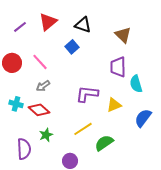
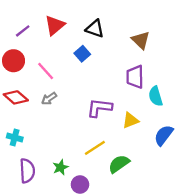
red circle: (12, 63) -> (14, 61), moved
cyan cross: (16, 104) -> (15, 138), moved
red diamond: (39, 110) -> (16, 97), moved
green star: (46, 135) -> (60, 167), moved

